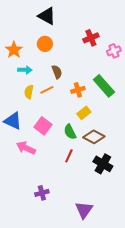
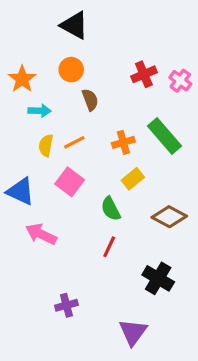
red cross: (91, 38) -> (144, 74), moved
pink cross: (114, 51) -> (180, 81), turned -32
brown semicircle: (57, 72) -> (90, 100), moved
pink square: (43, 126) -> (70, 182), moved
brown diamond: (94, 137) -> (169, 217), moved
black cross: (103, 164) -> (158, 278), moved

